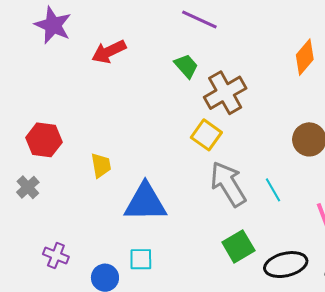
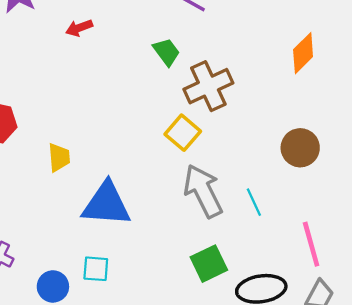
red arrow: (109, 52) -> (79, 28), size x0.7

